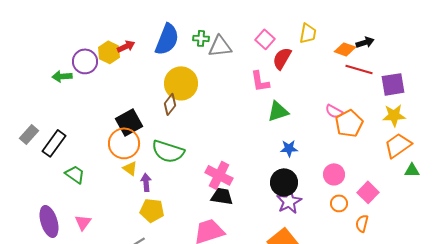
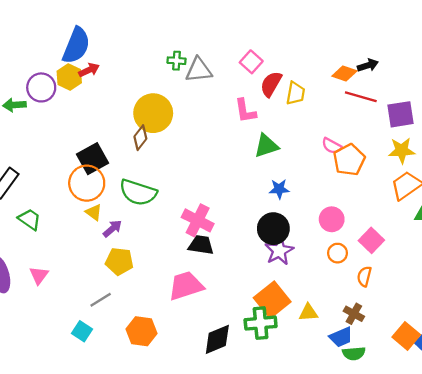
yellow trapezoid: (308, 33) -> (296, 93), moved
blue semicircle: (167, 39) -> (76, 45), moved
purple arrow: (146, 182) -> (112, 229), turned 54

